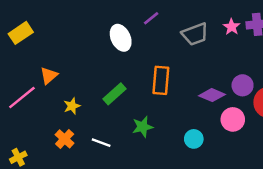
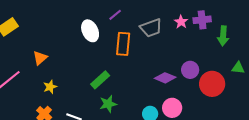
orange triangle: (49, 76) -> (40, 58), moved
orange rectangle: (161, 80) -> (123, 44), moved
green rectangle: (115, 94) -> (100, 80), moved
pink circle: (233, 119) -> (172, 108), moved

